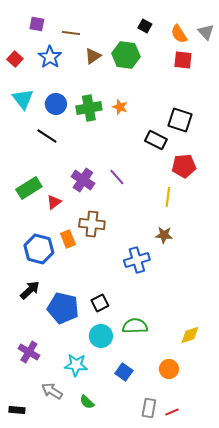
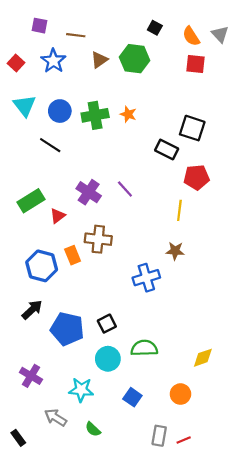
black rectangle: (17, 410) -> (18, 438), turned 49

